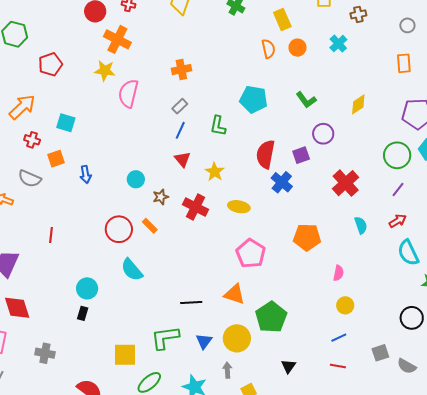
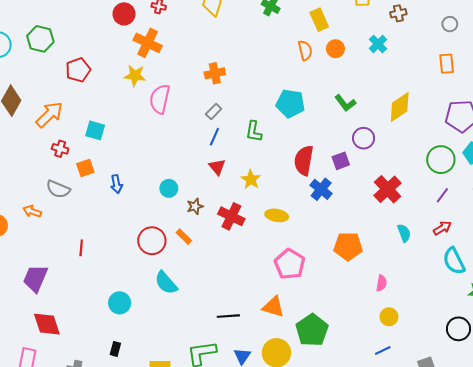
yellow diamond: (358, 104) -> (400, 107), size x1.4
black rectangle: (83, 313) -> (115, 349), moved

